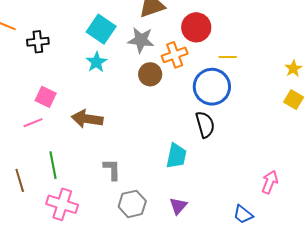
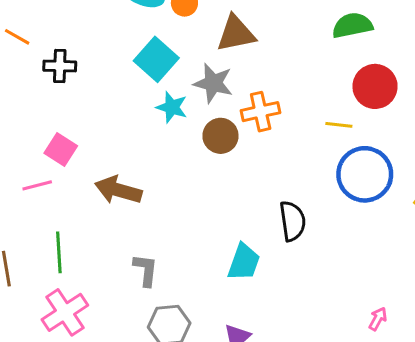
red circle: (196, 27) -> (375, 86), moved
cyan star: (96, 62) -> (172, 107), moved, turned -30
blue circle: (212, 87) -> (365, 174), moved
pink arrow: (270, 182) -> (378, 319), size x0.7
pink cross: (62, 204) -> (65, 312), turned 32

